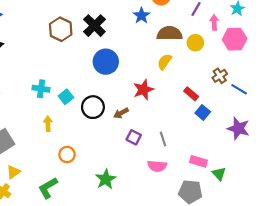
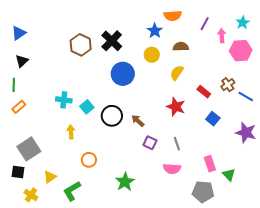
brown semicircle: (169, 34) -> (181, 47), size x0.7
yellow circle: (195, 43) -> (152, 55), moved
red star: (143, 90) -> (176, 107), moved, turned -30
red rectangle: (191, 94) -> (204, 92), moved
brown arrow: (121, 113) -> (138, 121), turned 72
pink rectangle: (199, 161) -> (210, 164), turned 56
yellow triangle: (13, 172) -> (50, 177), moved

